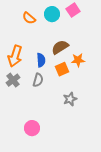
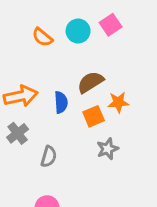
orange arrow: (15, 56) -> (21, 96), turned -120
gray semicircle: (38, 80) -> (49, 157), moved
gray star: (70, 99) -> (108, 149), moved

